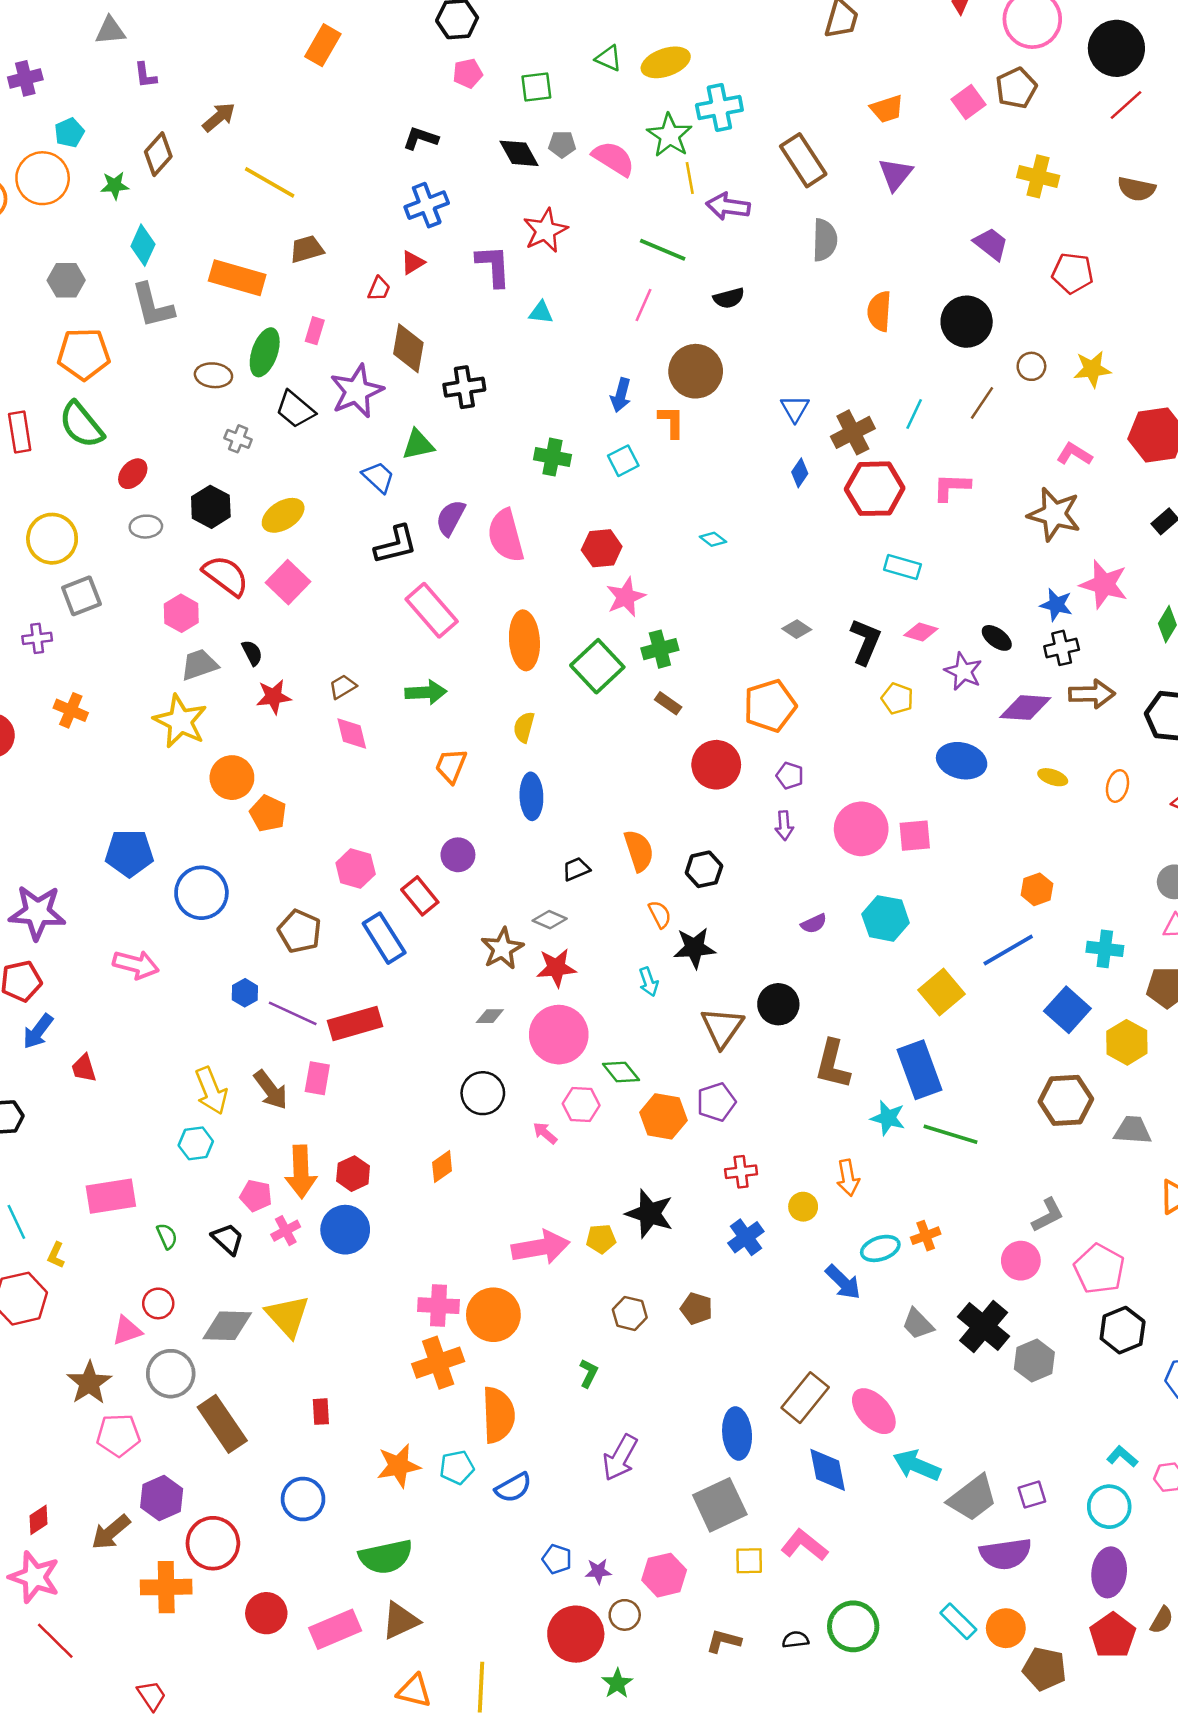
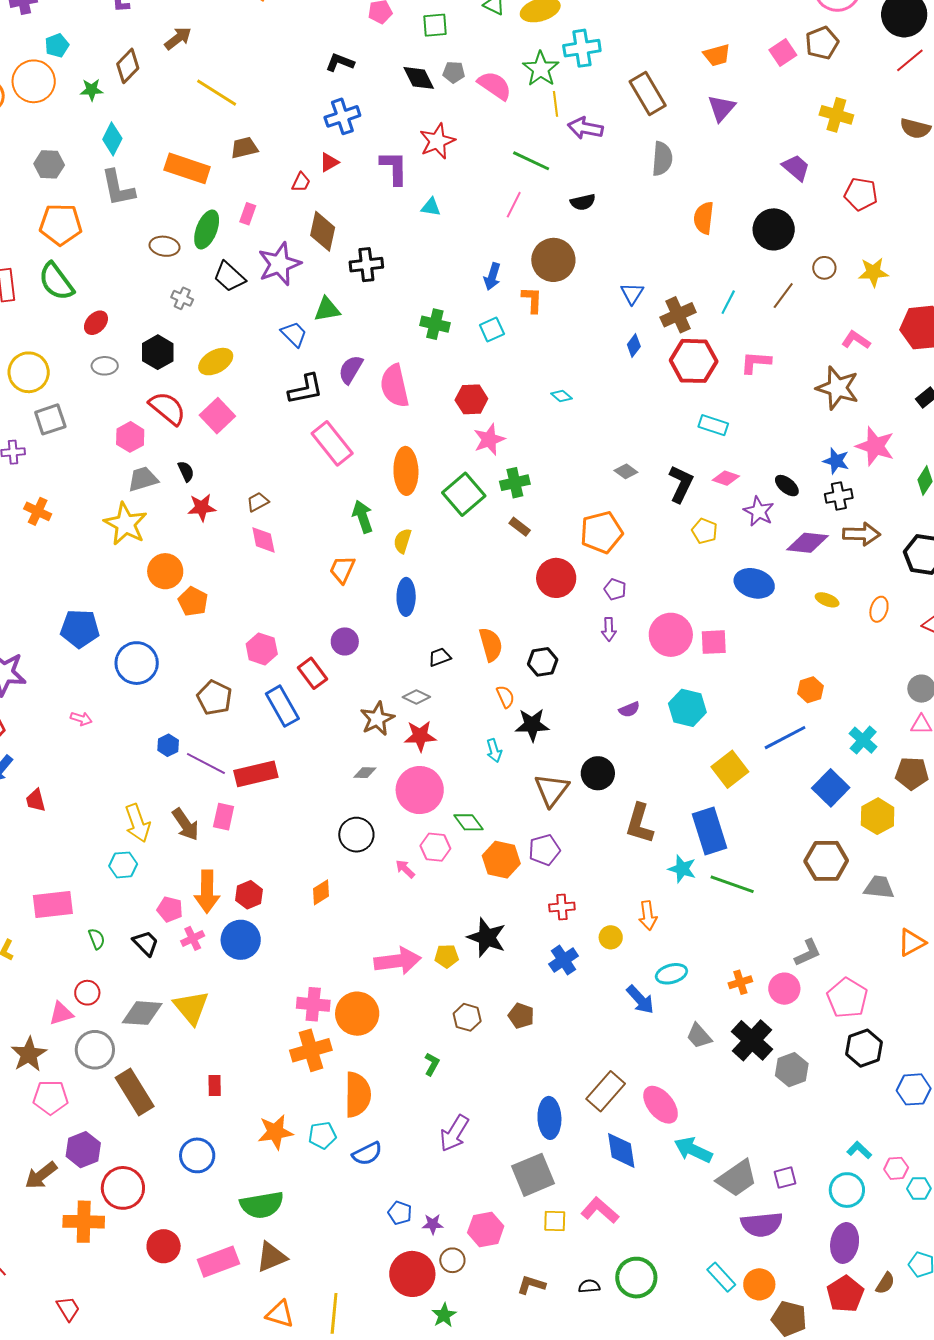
green arrow: (426, 692) -> (363, 517), moved, turned -108
cyan cross: (1105, 949) -> (863, 740), turned 32
pink arrow: (136, 965) -> (81, 719), size x0.6
orange cross: (926, 1236) -> (740, 982), moved

